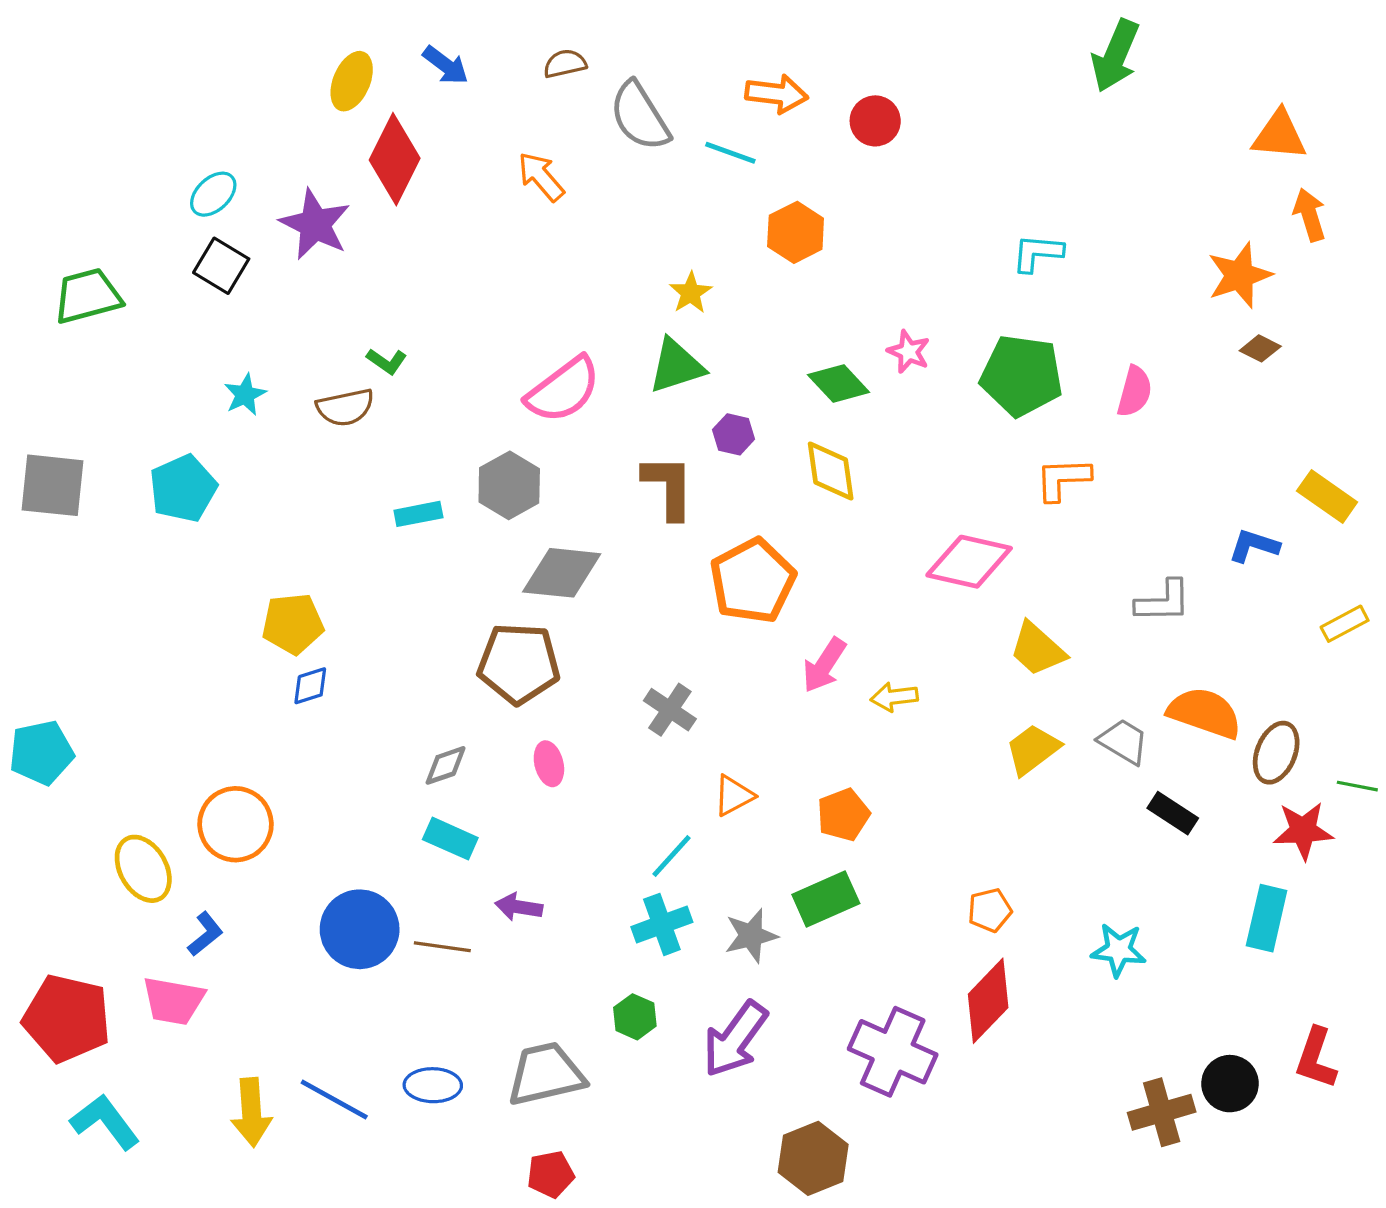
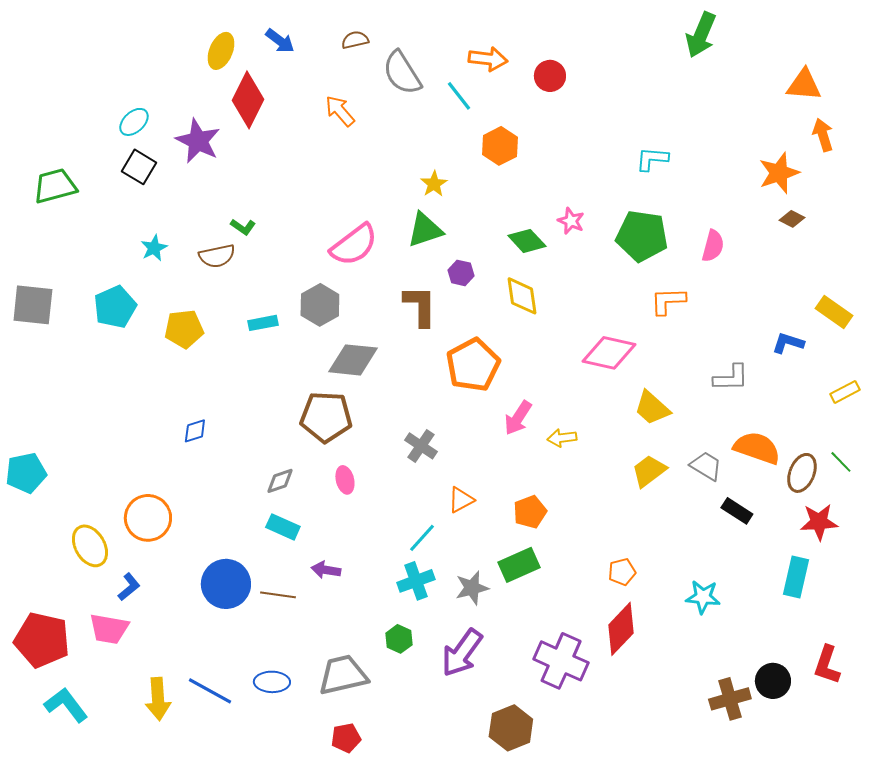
cyan line: (730, 153) -> (459, 96), turned 32
yellow pentagon: (293, 624) -> (184, 329), moved
green line: (1357, 786) -> (841, 462), moved, turned 35

